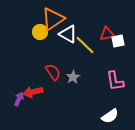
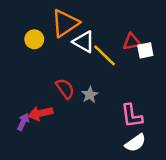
yellow circle: (40, 32) -> (34, 39), moved
pink L-shape: (115, 81) -> (132, 116), moved

